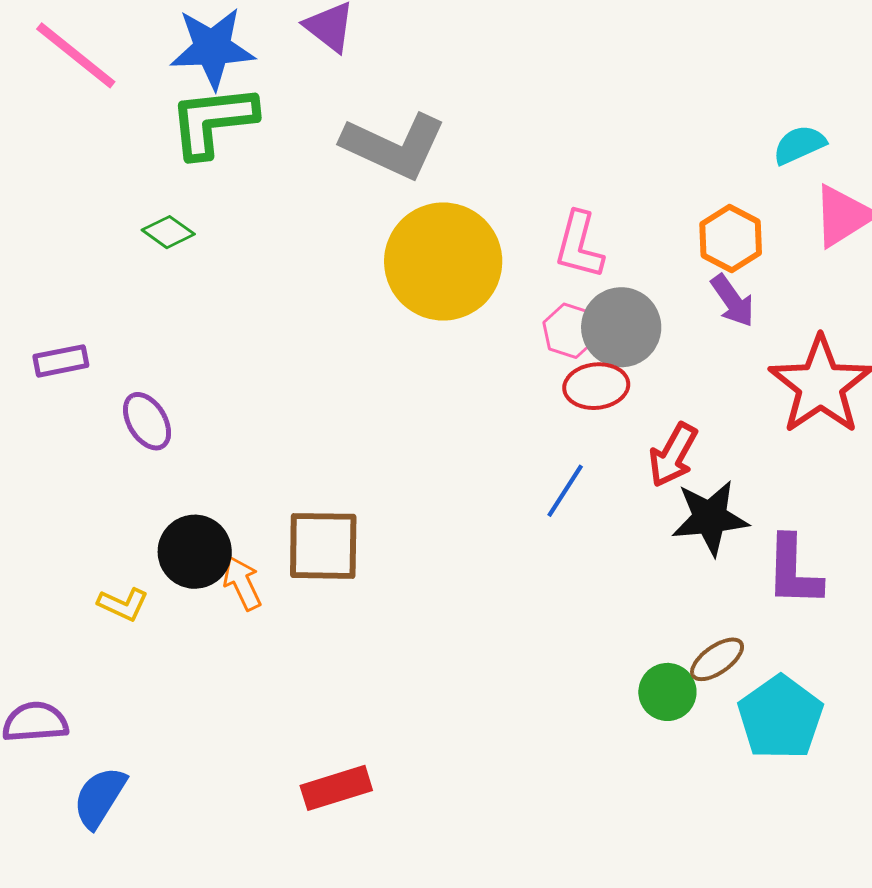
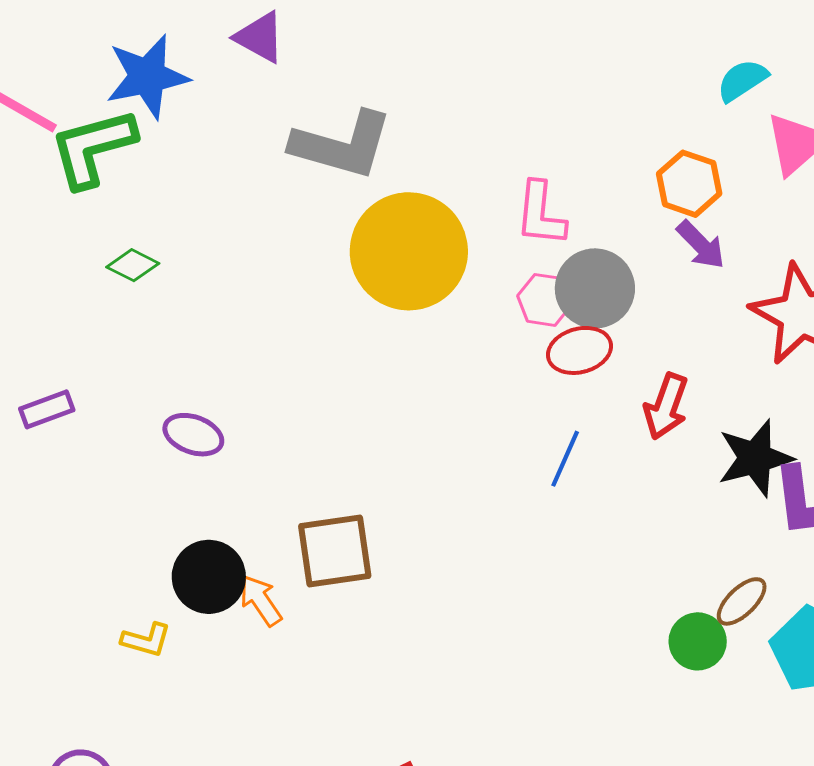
green L-shape: (213, 121) -> (93, 148), moved
purple ellipse: (147, 421) -> (193, 435), moved, turned -30
black star: (710, 518) -> (755, 458), moved

